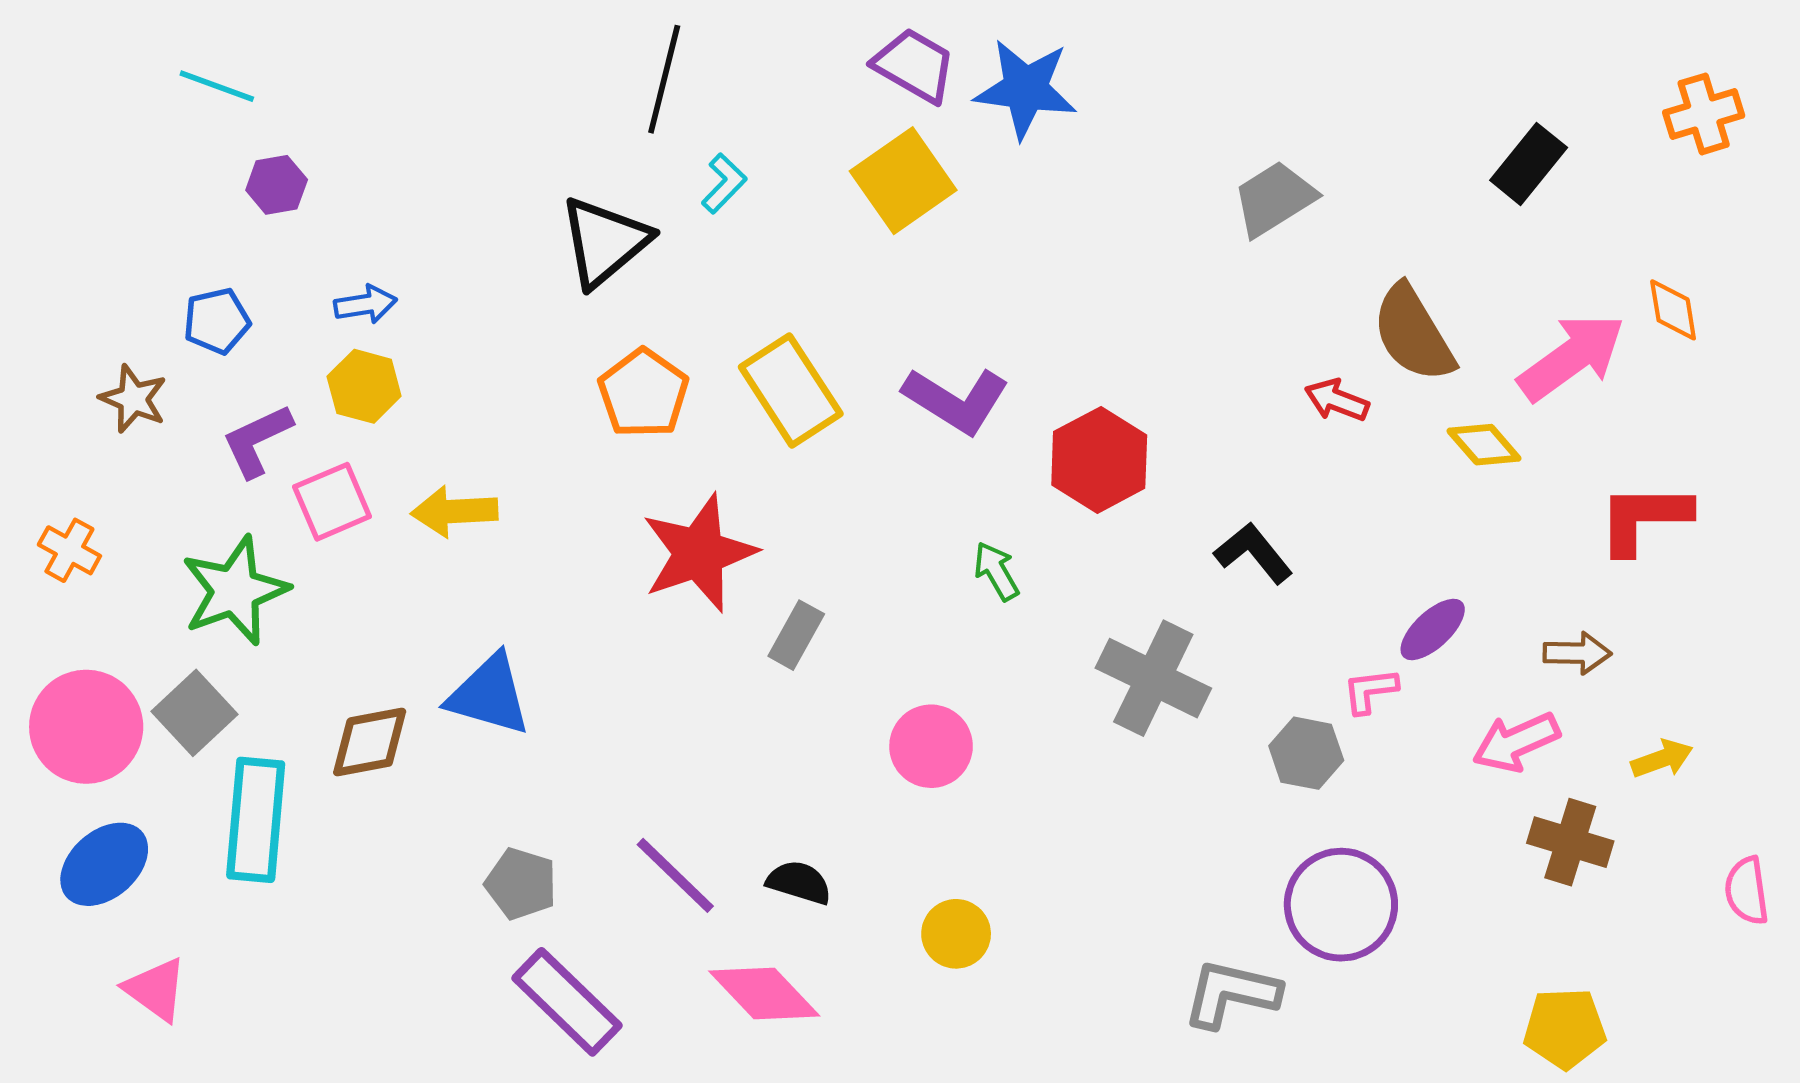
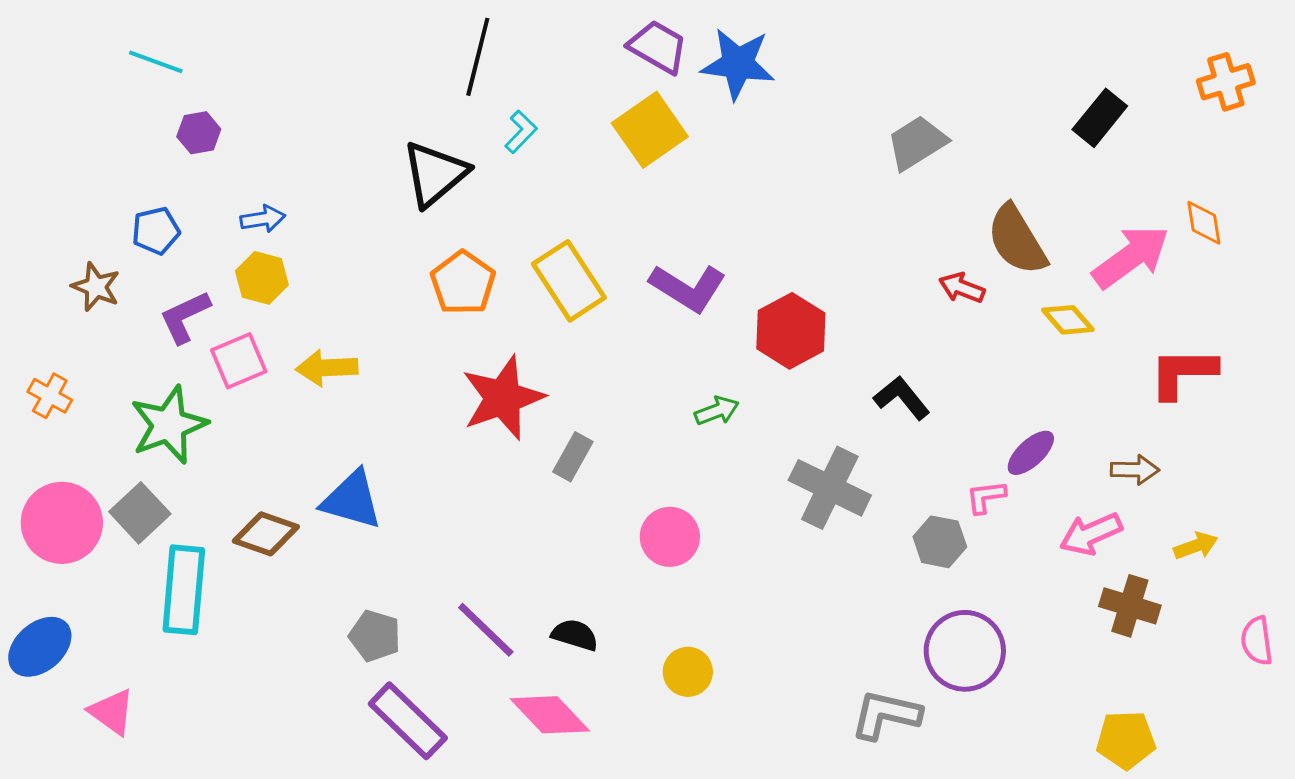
green arrow: (996, 571) -> (717, 411), turned 99
brown diamond: (370, 742) -> (266, 534), turned 30
blue ellipse: (104, 864) -> (40, 647), moved

